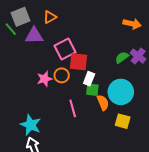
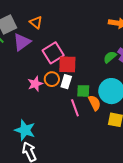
orange triangle: (50, 17) -> (36, 22), turned -48
purple triangle: (34, 36) -> (22, 42), turned -30
white rectangle: (89, 79) -> (66, 82), moved
pink line: (73, 108) -> (75, 108), moved

